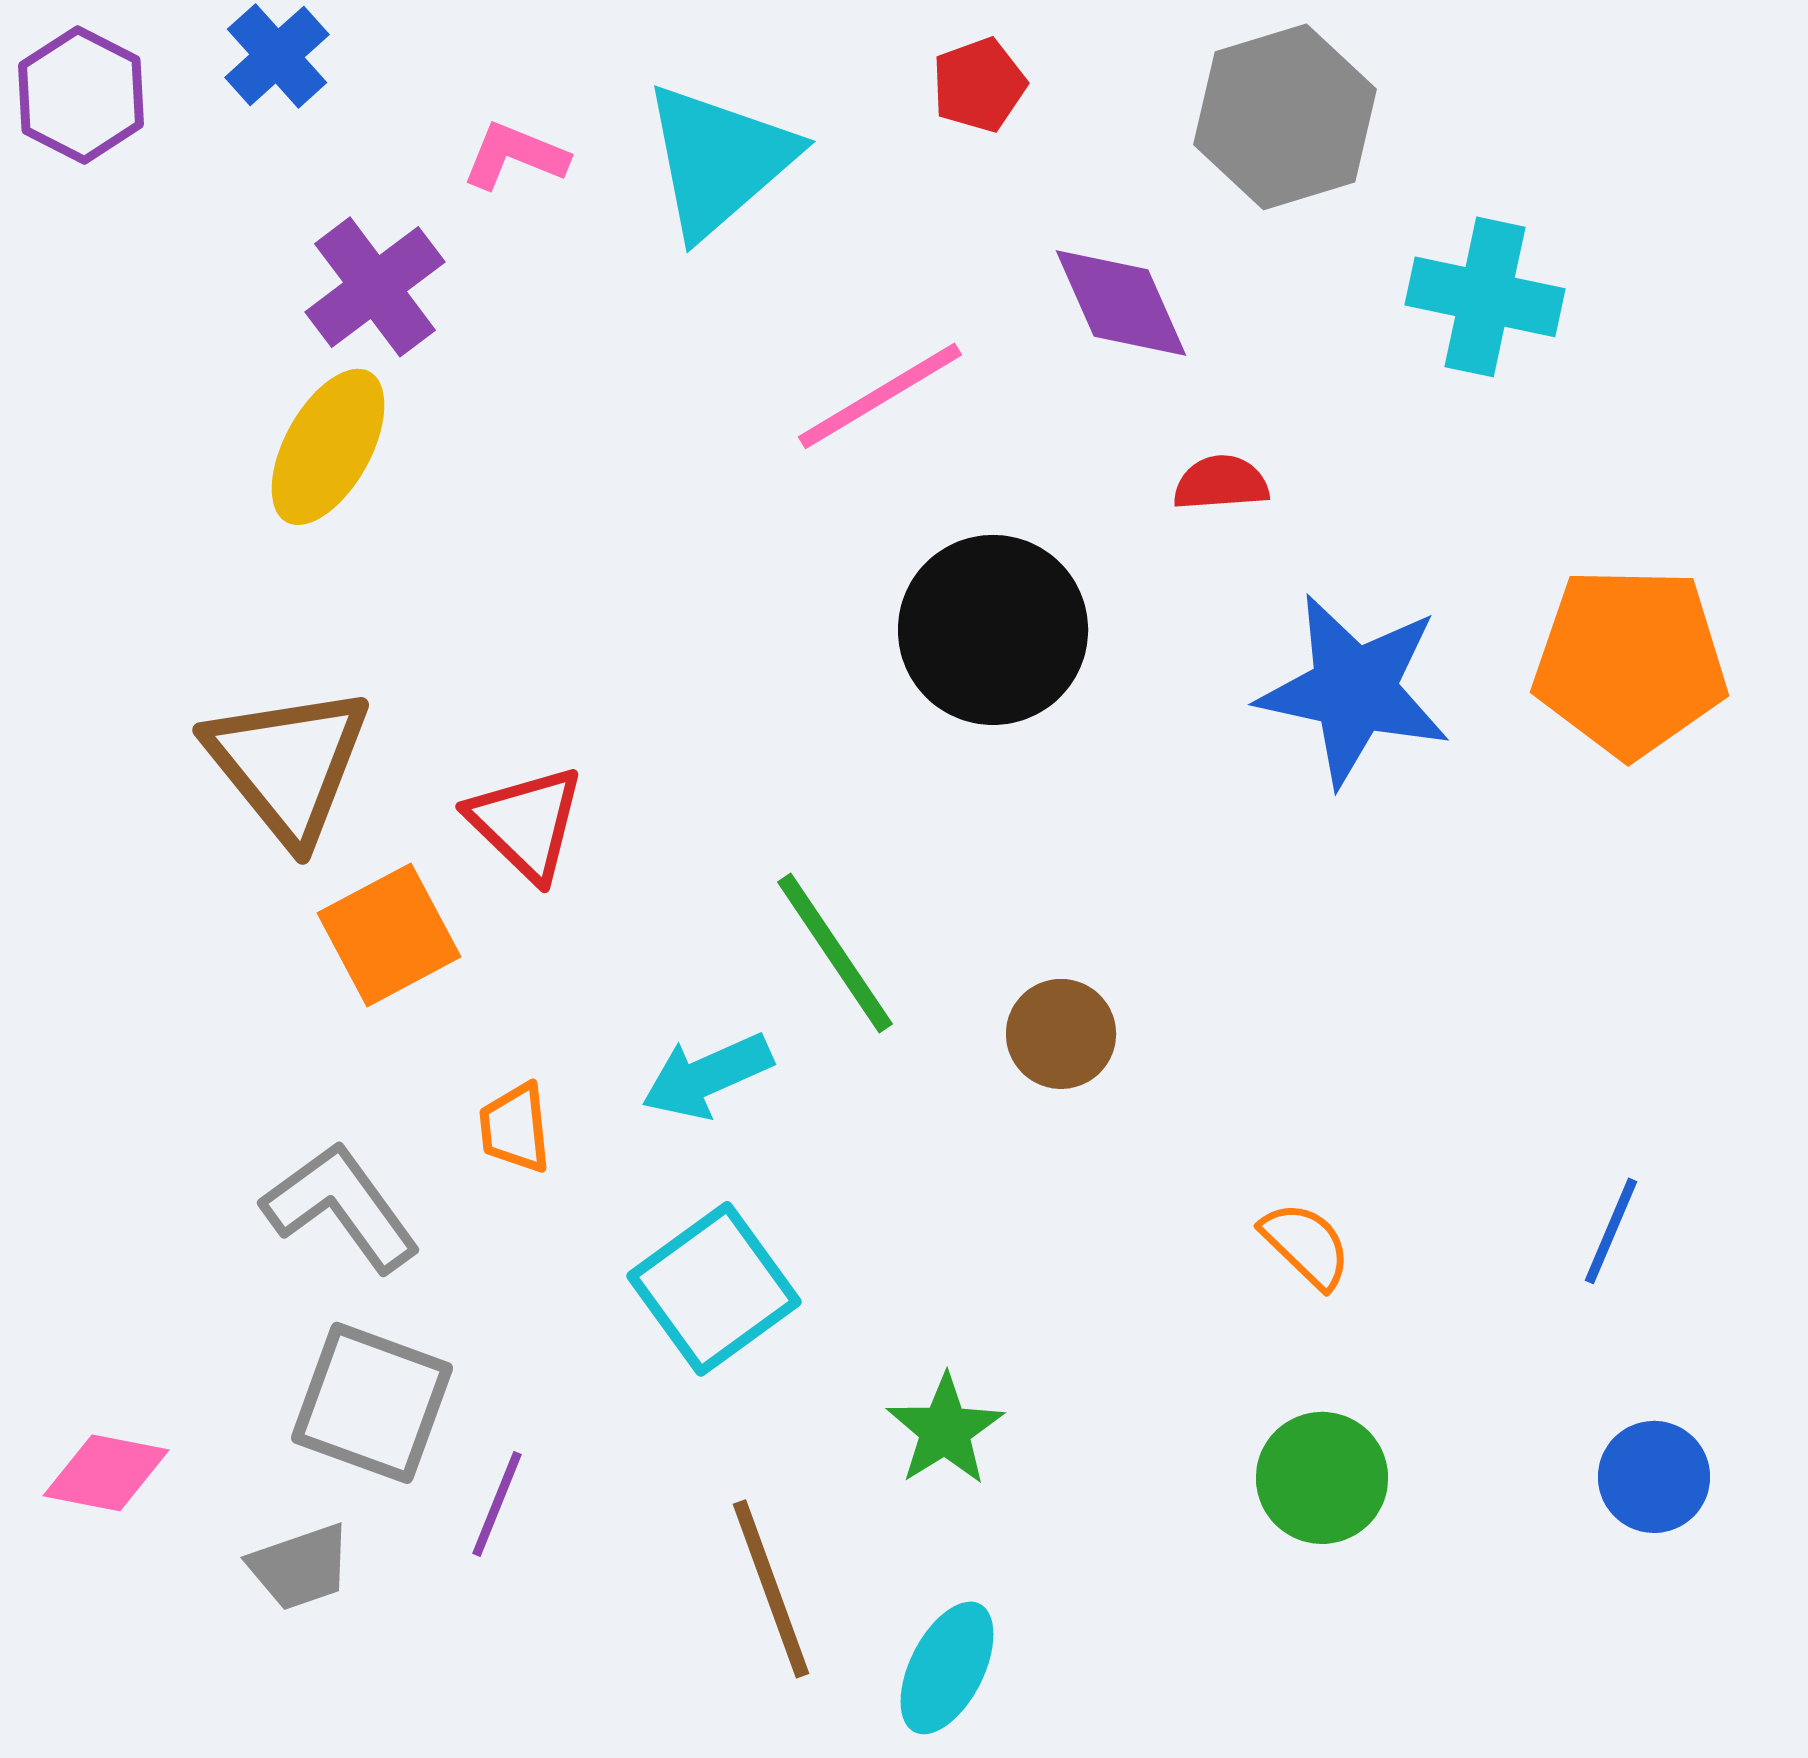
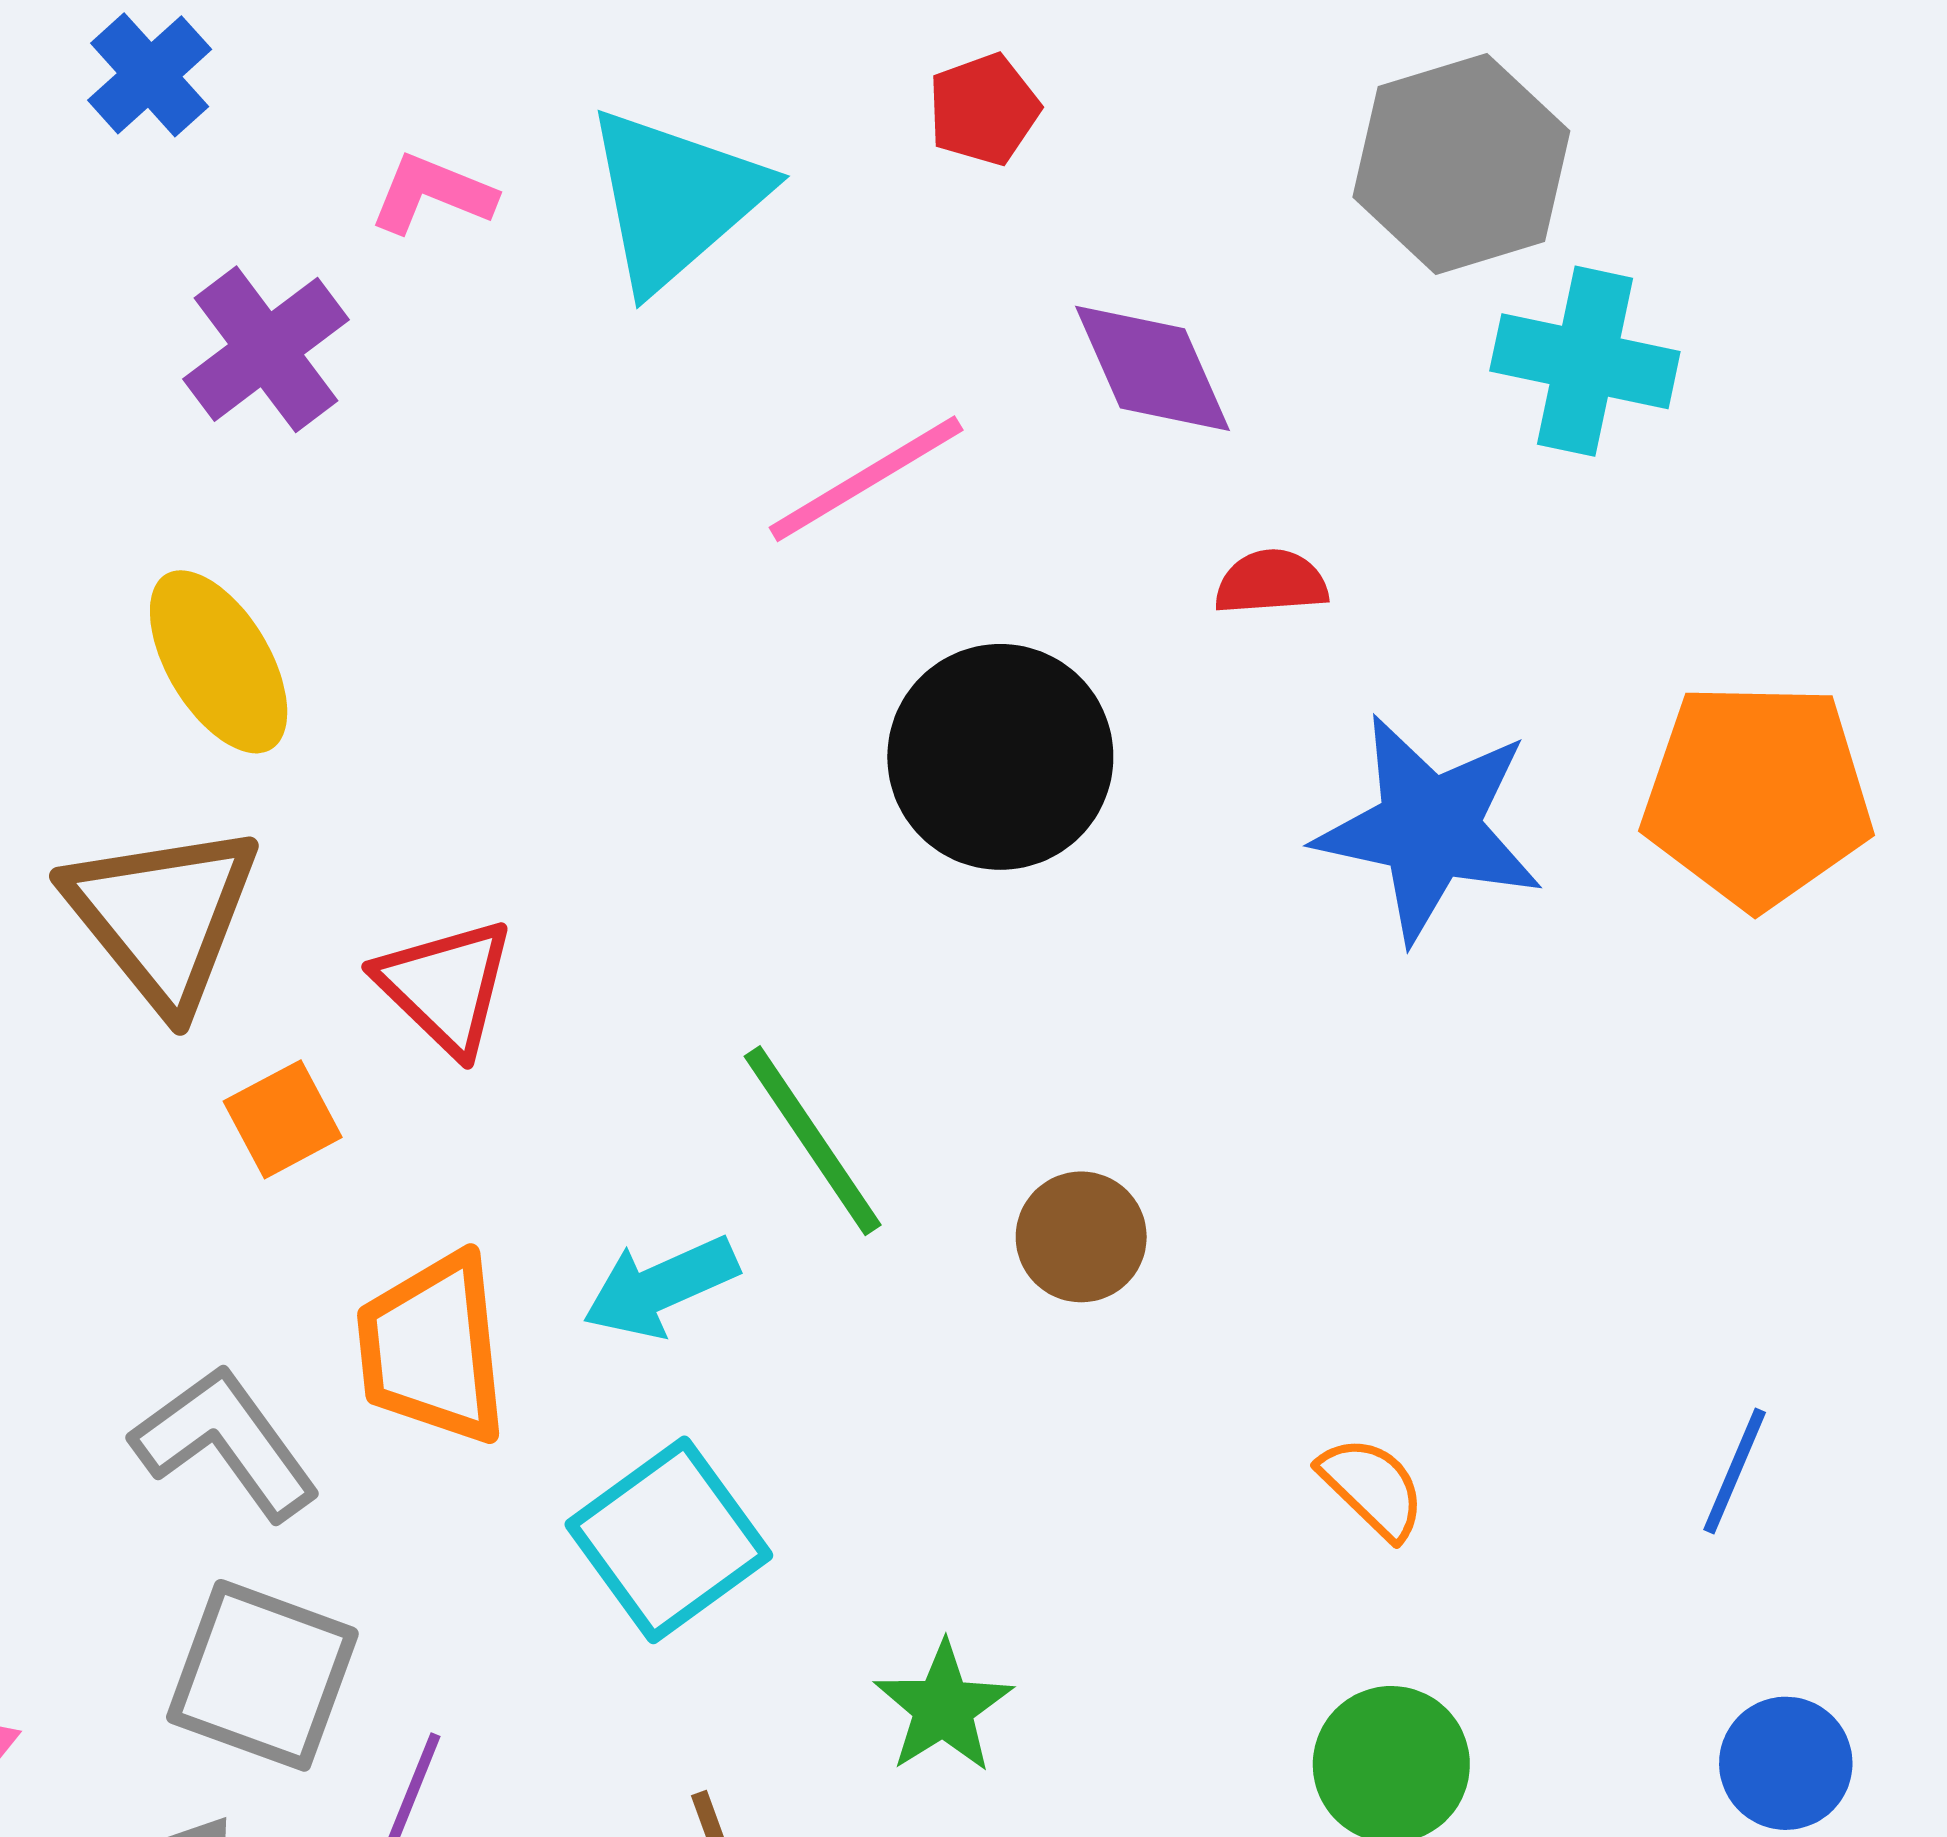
gray hexagon: (1285, 117) -> (1461, 164), moved
yellow ellipse: (328, 447) -> (219, 662), moved, turned -60
orange square: (389, 935) -> (283, 1119), size x0.7
orange trapezoid: (515, 1128) -> (432, 1349), size x1.8

